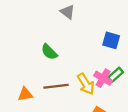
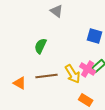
green semicircle: (49, 52) -> (41, 46), turned 70
orange triangle: (25, 94) -> (20, 83), turned 40

